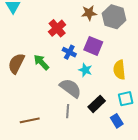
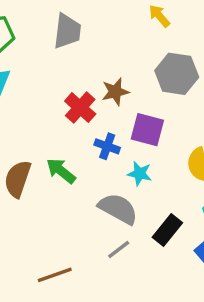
brown star: (89, 13) -> (115, 92), moved
gray line: (68, 111) -> (119, 250), turned 56

